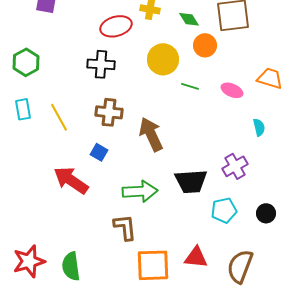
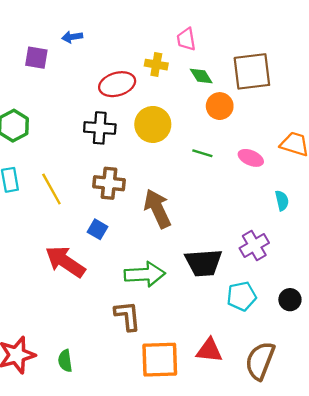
yellow circle: (163, 59) -> (153, 124), moved
green semicircle: (71, 266) -> (65, 361), size x0.7

